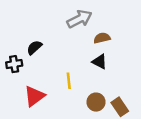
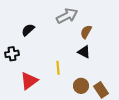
brown semicircle: (102, 38) -> (86, 32), turned -48
black semicircle: (34, 47) -> (28, 30), moved

